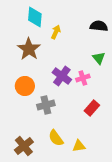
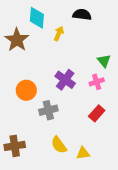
black semicircle: (99, 26) -> (82, 15), moved
brown star: (29, 49) -> (17, 40), moved
pink cross: (83, 78) -> (97, 82), moved
brown cross: (24, 146) -> (15, 146), moved, turned 30

